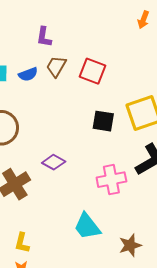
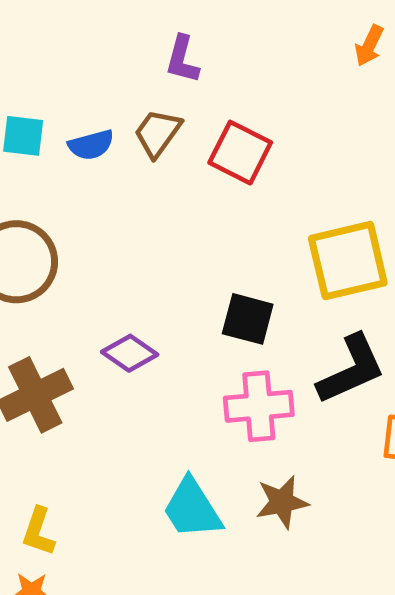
purple L-shape: (44, 37) -> (182, 59), moved
black square: (103, 121) -> (248, 319), moved
brown star: (130, 245) -> (282, 502), moved

